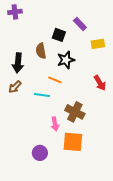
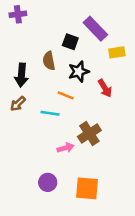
purple rectangle: (80, 24) -> (95, 29), size x1.5
red arrow: (100, 83) -> (105, 88), moved
brown cross: (75, 112) -> (89, 134), turned 30
pink arrow: (55, 124) -> (66, 148), turned -96
orange square: (73, 142) -> (87, 188), moved

